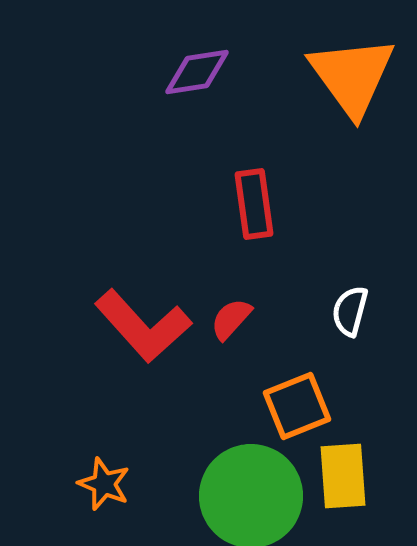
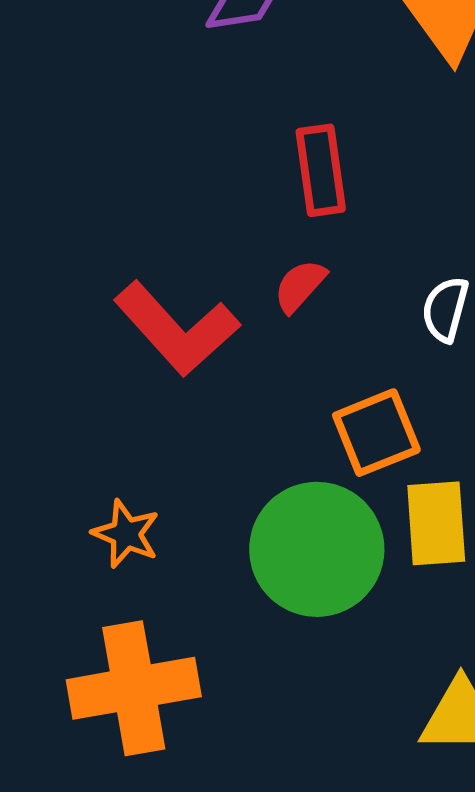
red semicircle: (231, 319) -> (300, 286), moved

